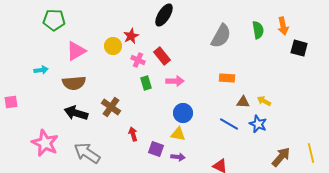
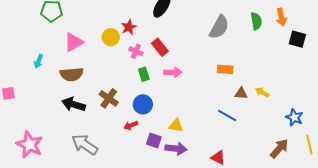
cyan arrow: (41, 70) -> (39, 61), turned 120
blue circle: (183, 113) -> (143, 104), moved
blue star: (258, 124) -> (294, 117), moved
red arrow: (133, 134) -> (131, 125), turned -96
pink star: (45, 143) -> (29, 145), moved
purple arrow: (178, 157) -> (176, 149), size x1.5

